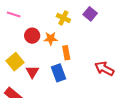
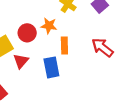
red circle: (32, 36) -> (27, 33), moved
red arrow: (104, 69) -> (102, 47), moved

